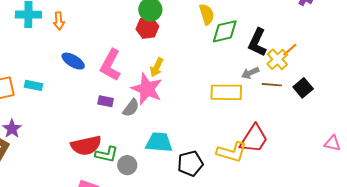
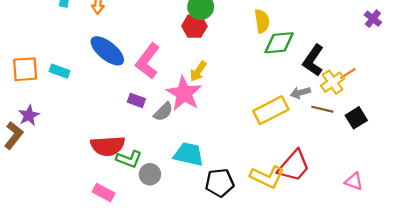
blue ellipse: (73, 61) -> (107, 51), size x1.4
yellow rectangle: (226, 92) -> (271, 110), turned -36
pink triangle: (332, 143) -> (354, 181), moved

